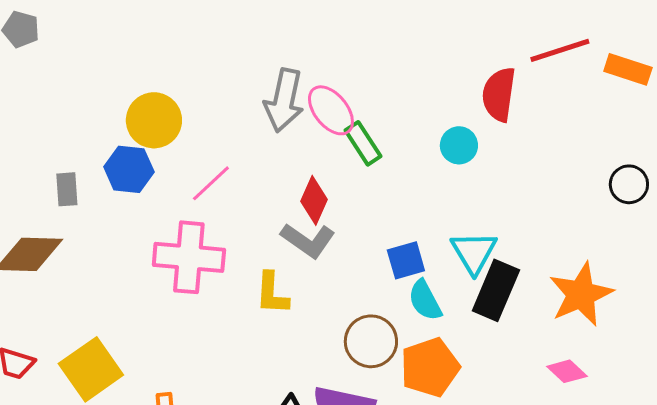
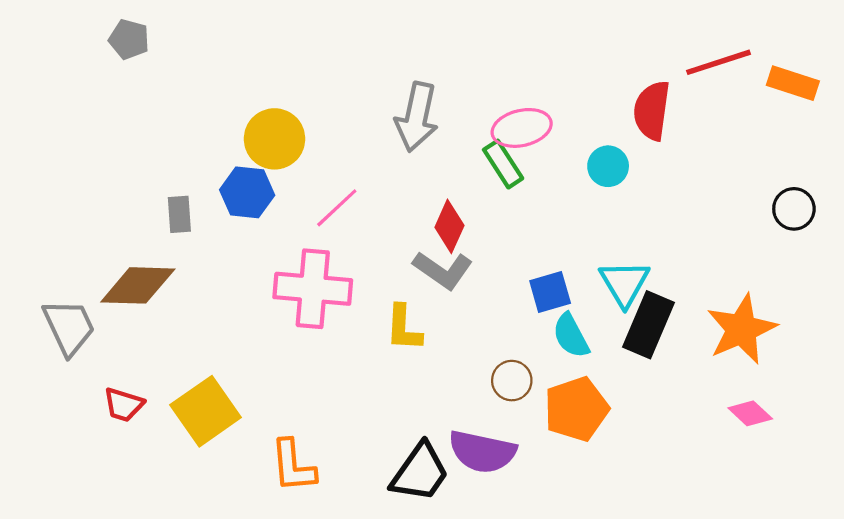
pink ellipse: (331, 110) -> (522, 128), moved, turned -64
brown circle: (371, 341) -> (512, 381), size x0.7
pink diamond: (567, 371) -> (750, 413), moved

